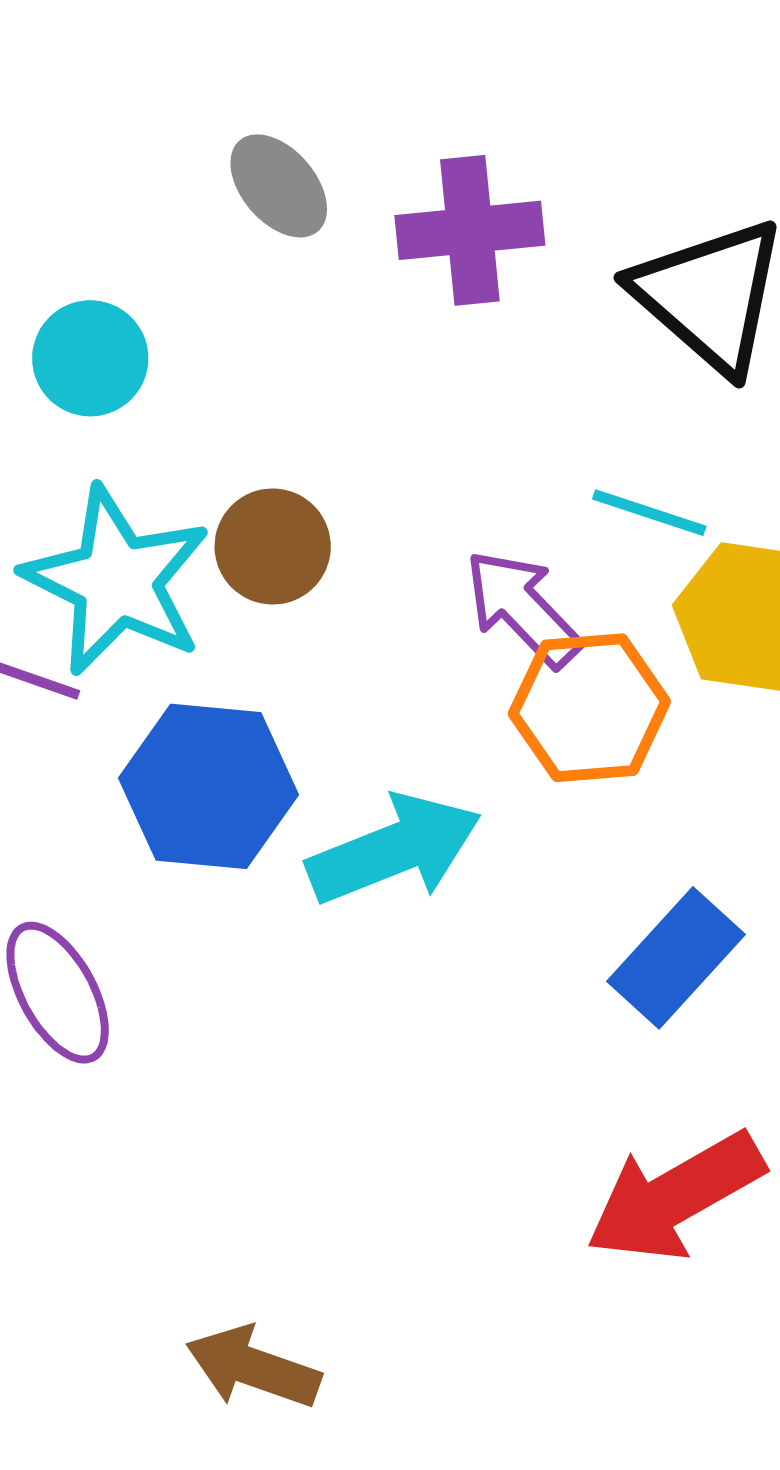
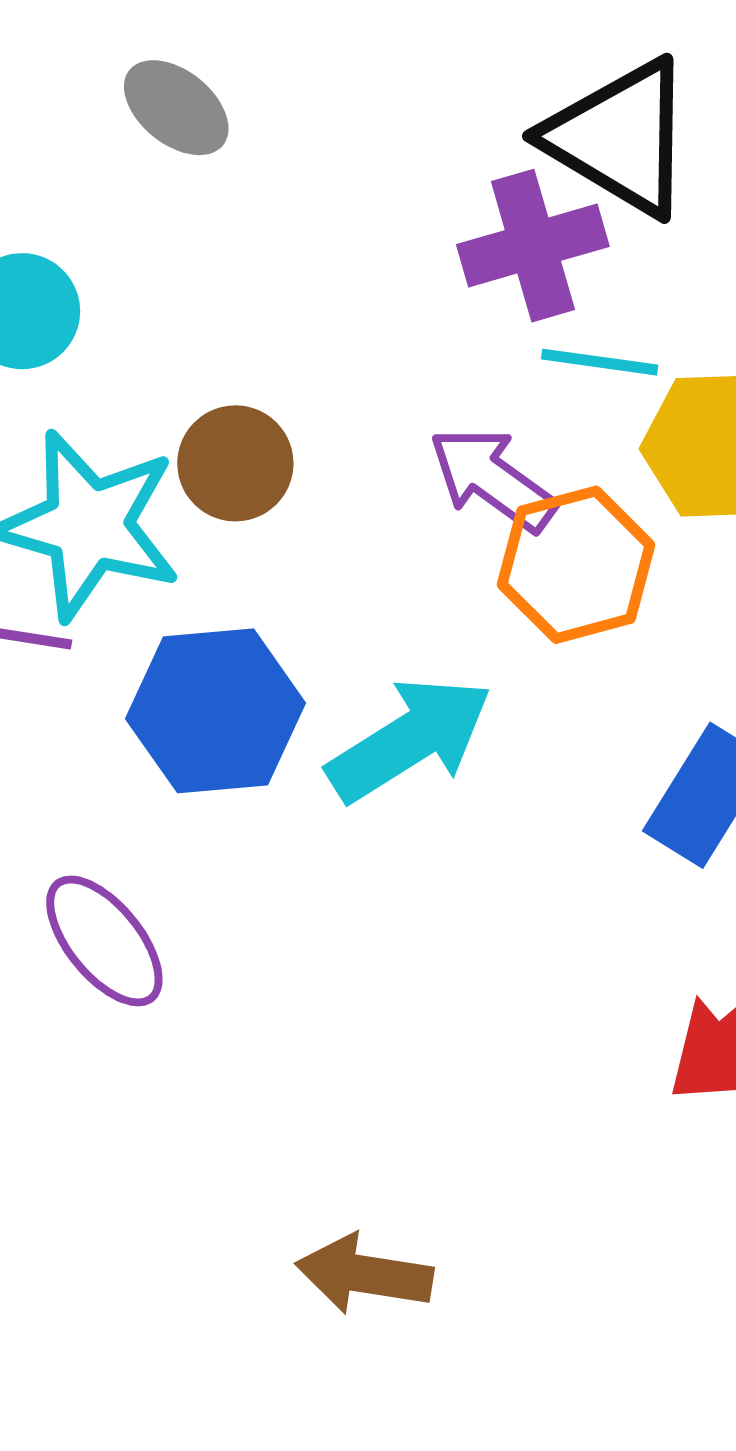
purple cross: (470, 230) -> (533, 246), moved

